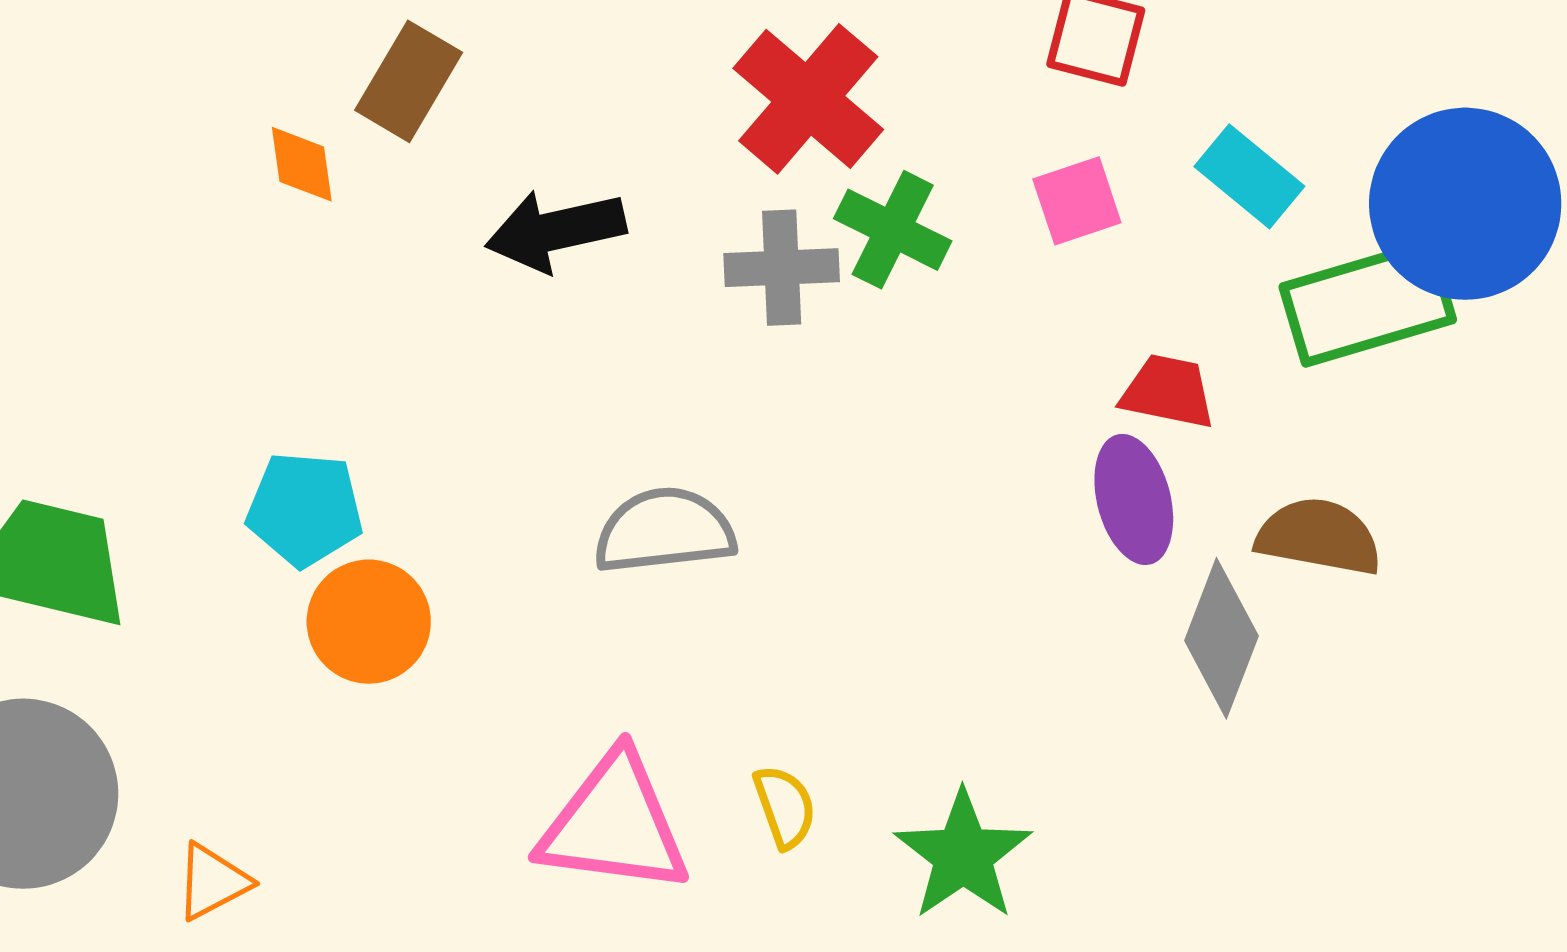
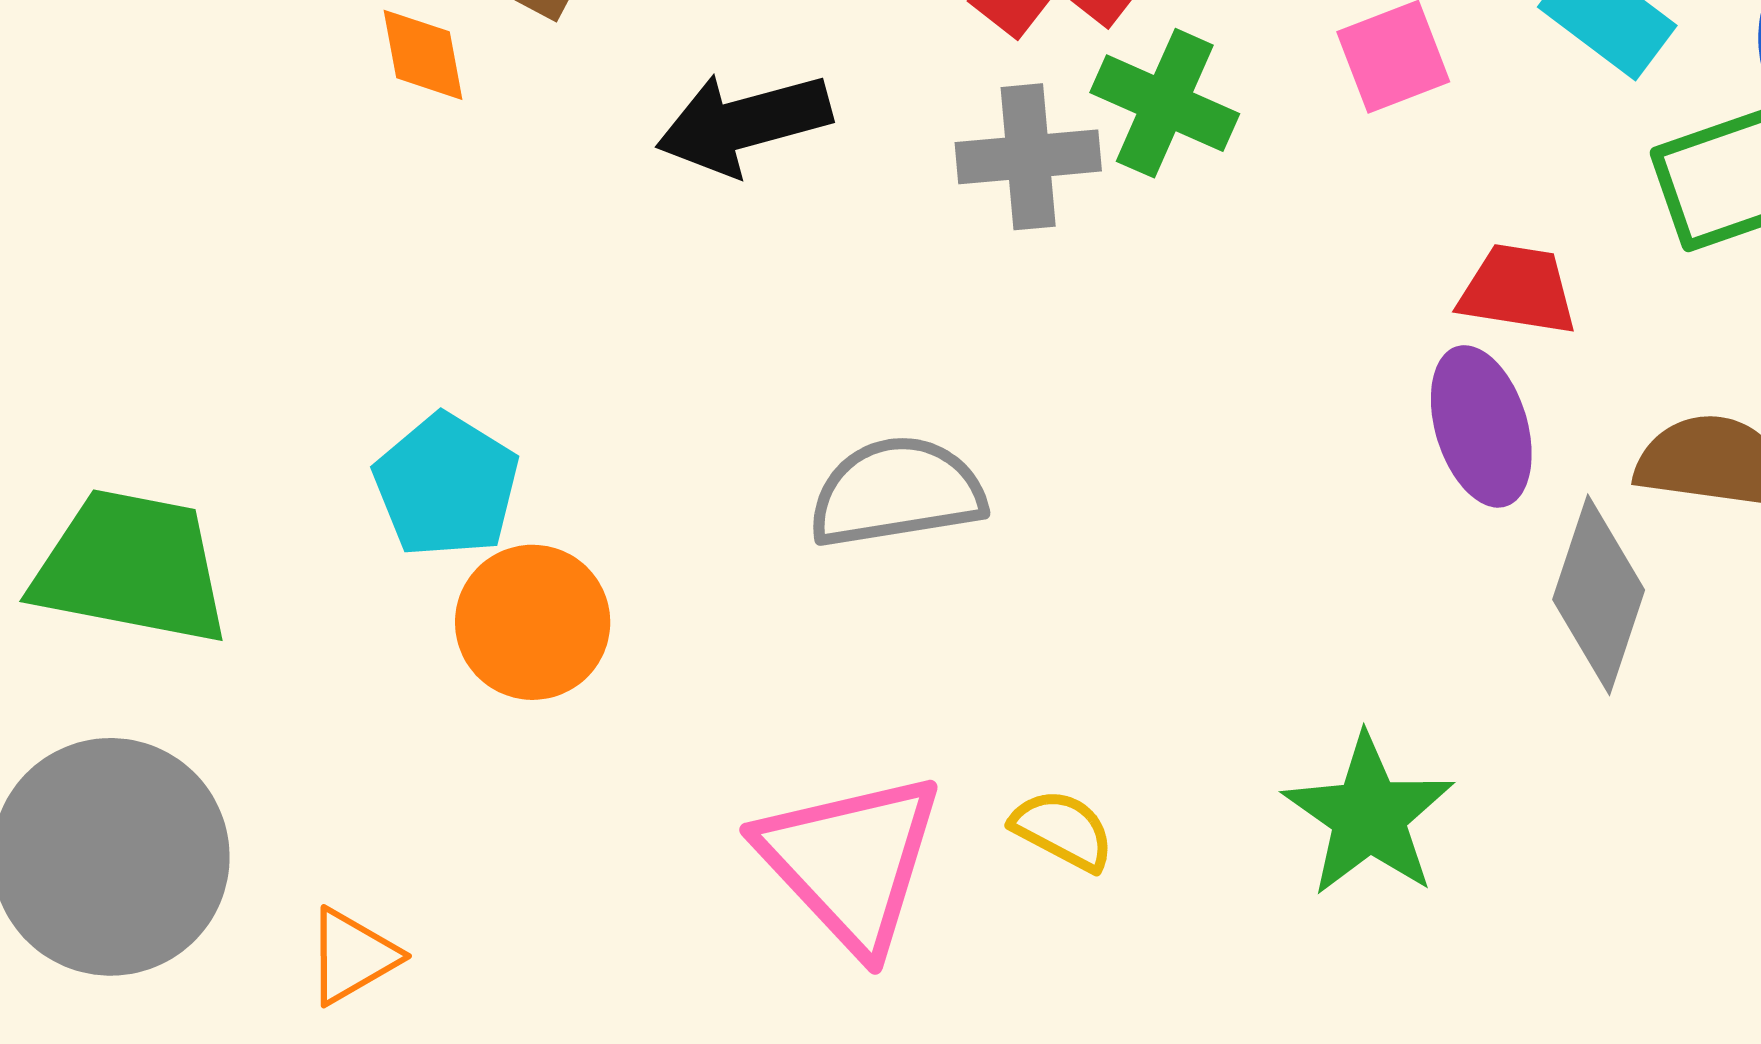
cyan pentagon: (305, 509) -> (446, 486), turned 30
yellow semicircle: (785, 807) -> (1063, 830), turned -40
pink triangle: (614, 824) -> (851, 861), turned 42
green star: (963, 855) -> (1369, 816), moved

